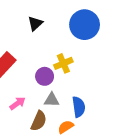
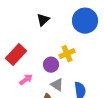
gray triangle: (52, 100) -> (57, 85), turned 32
pink arrow: (18, 103) -> (26, 80), moved

